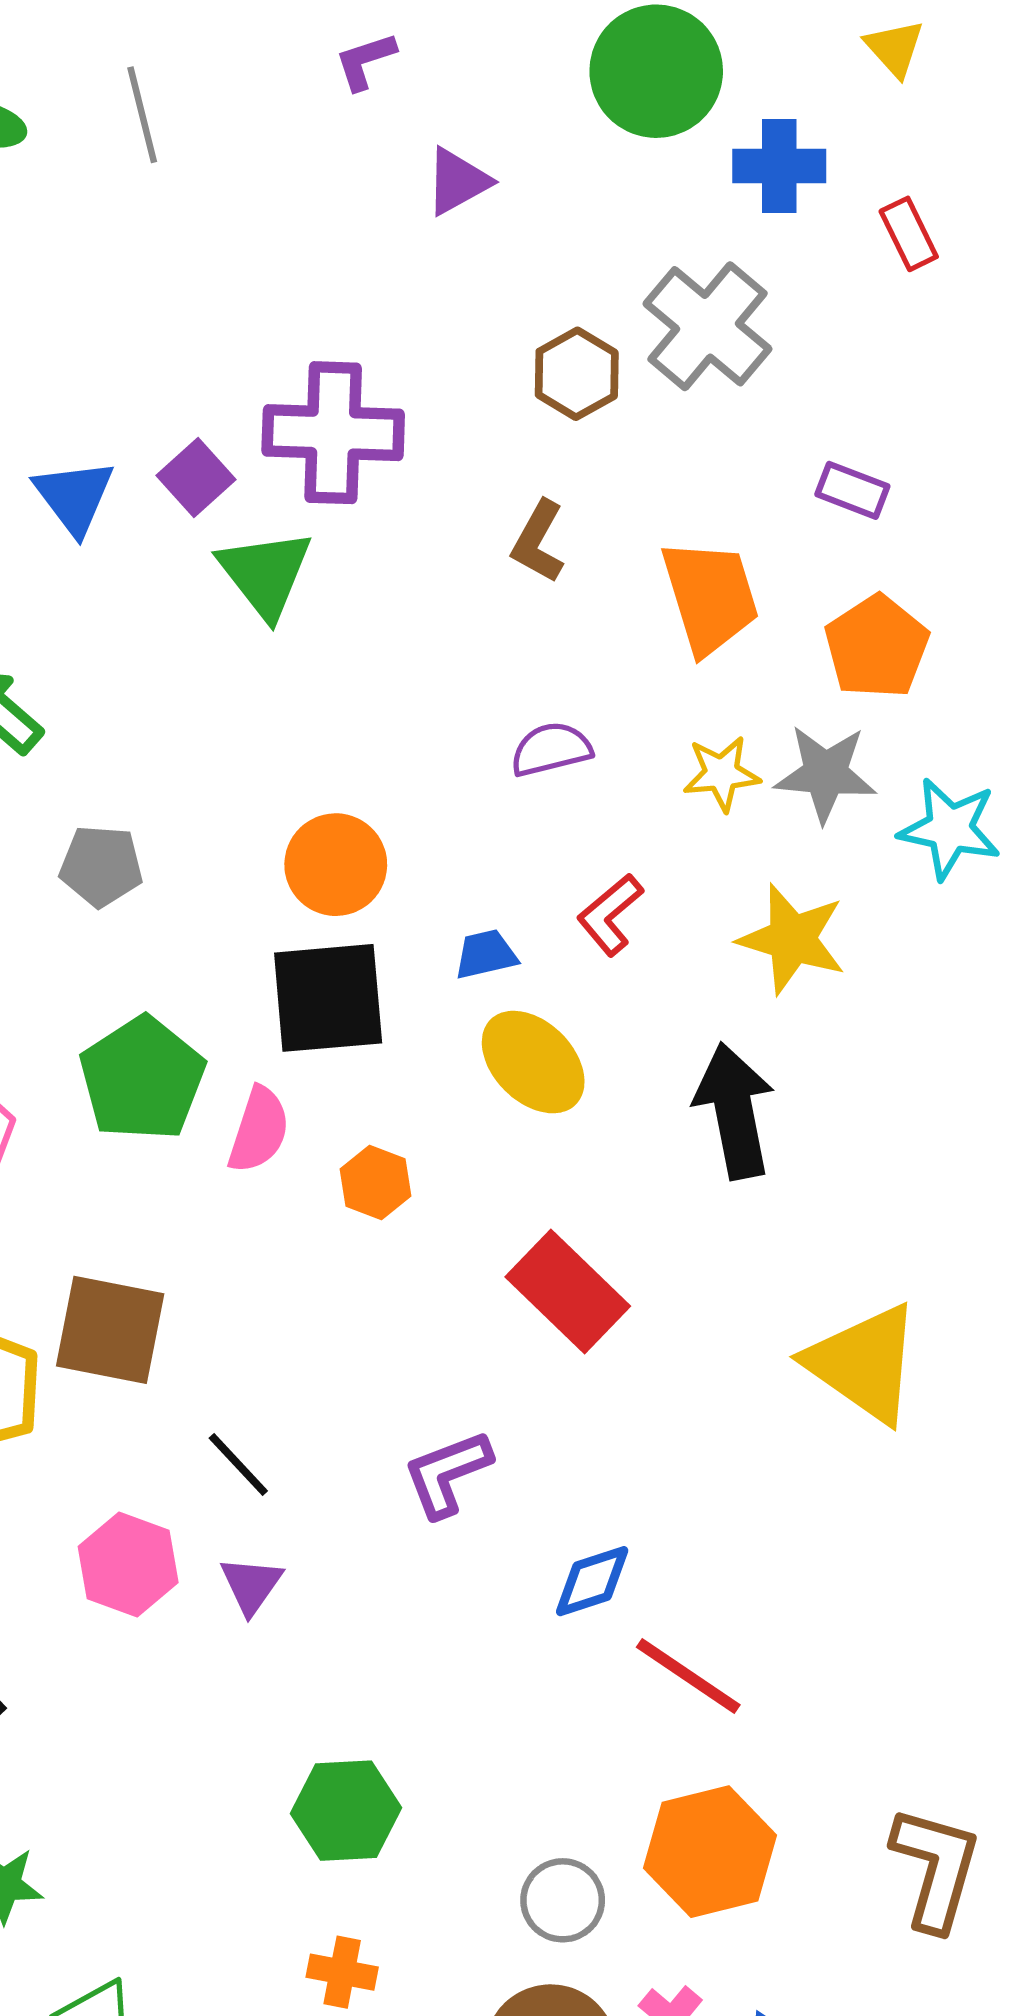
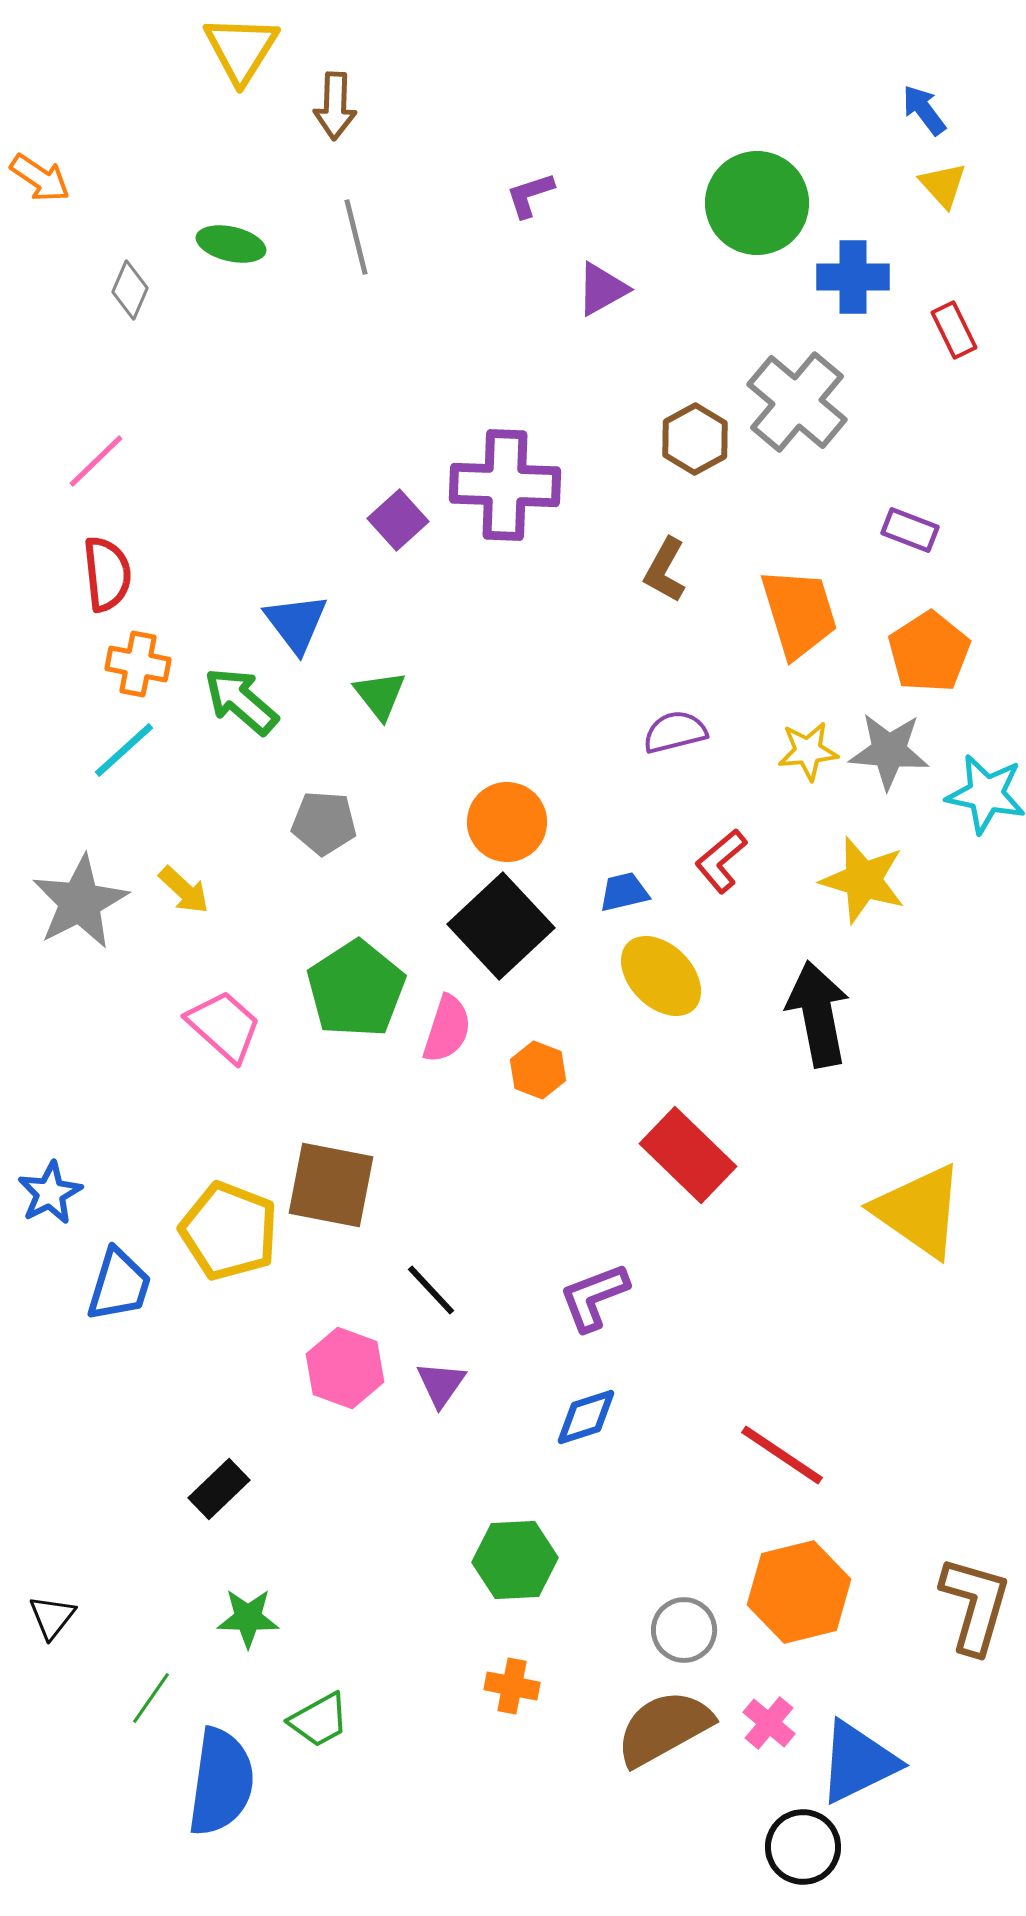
blue triangle: (74, 497) -> (296, 623), moved
green triangle: (265, 574) -> (380, 695), moved, size x0.7
black square: (328, 998) -> (501, 926), turned -38
blue diamond: (592, 1581) -> (586, 1417), moved

